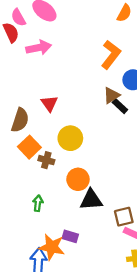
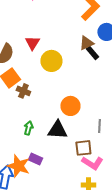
yellow circle: (70, 138) -> (51, 61), moved
orange circle: (78, 179) -> (70, 106), moved
green arrow: (38, 203) -> (28, 128), moved

